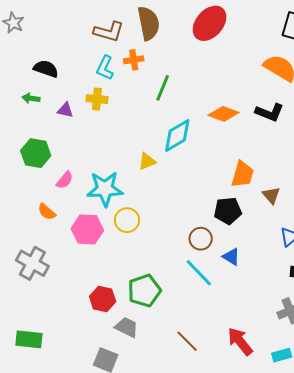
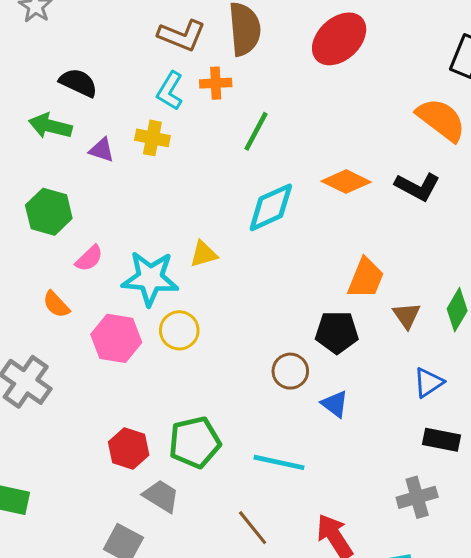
green arrow: (31, 98) -> (50, 126), size x1.5
yellow triangle: (147, 161) -> (203, 254), moved
cyan line: (199, 273) -> (279, 462), moved, turned -40

